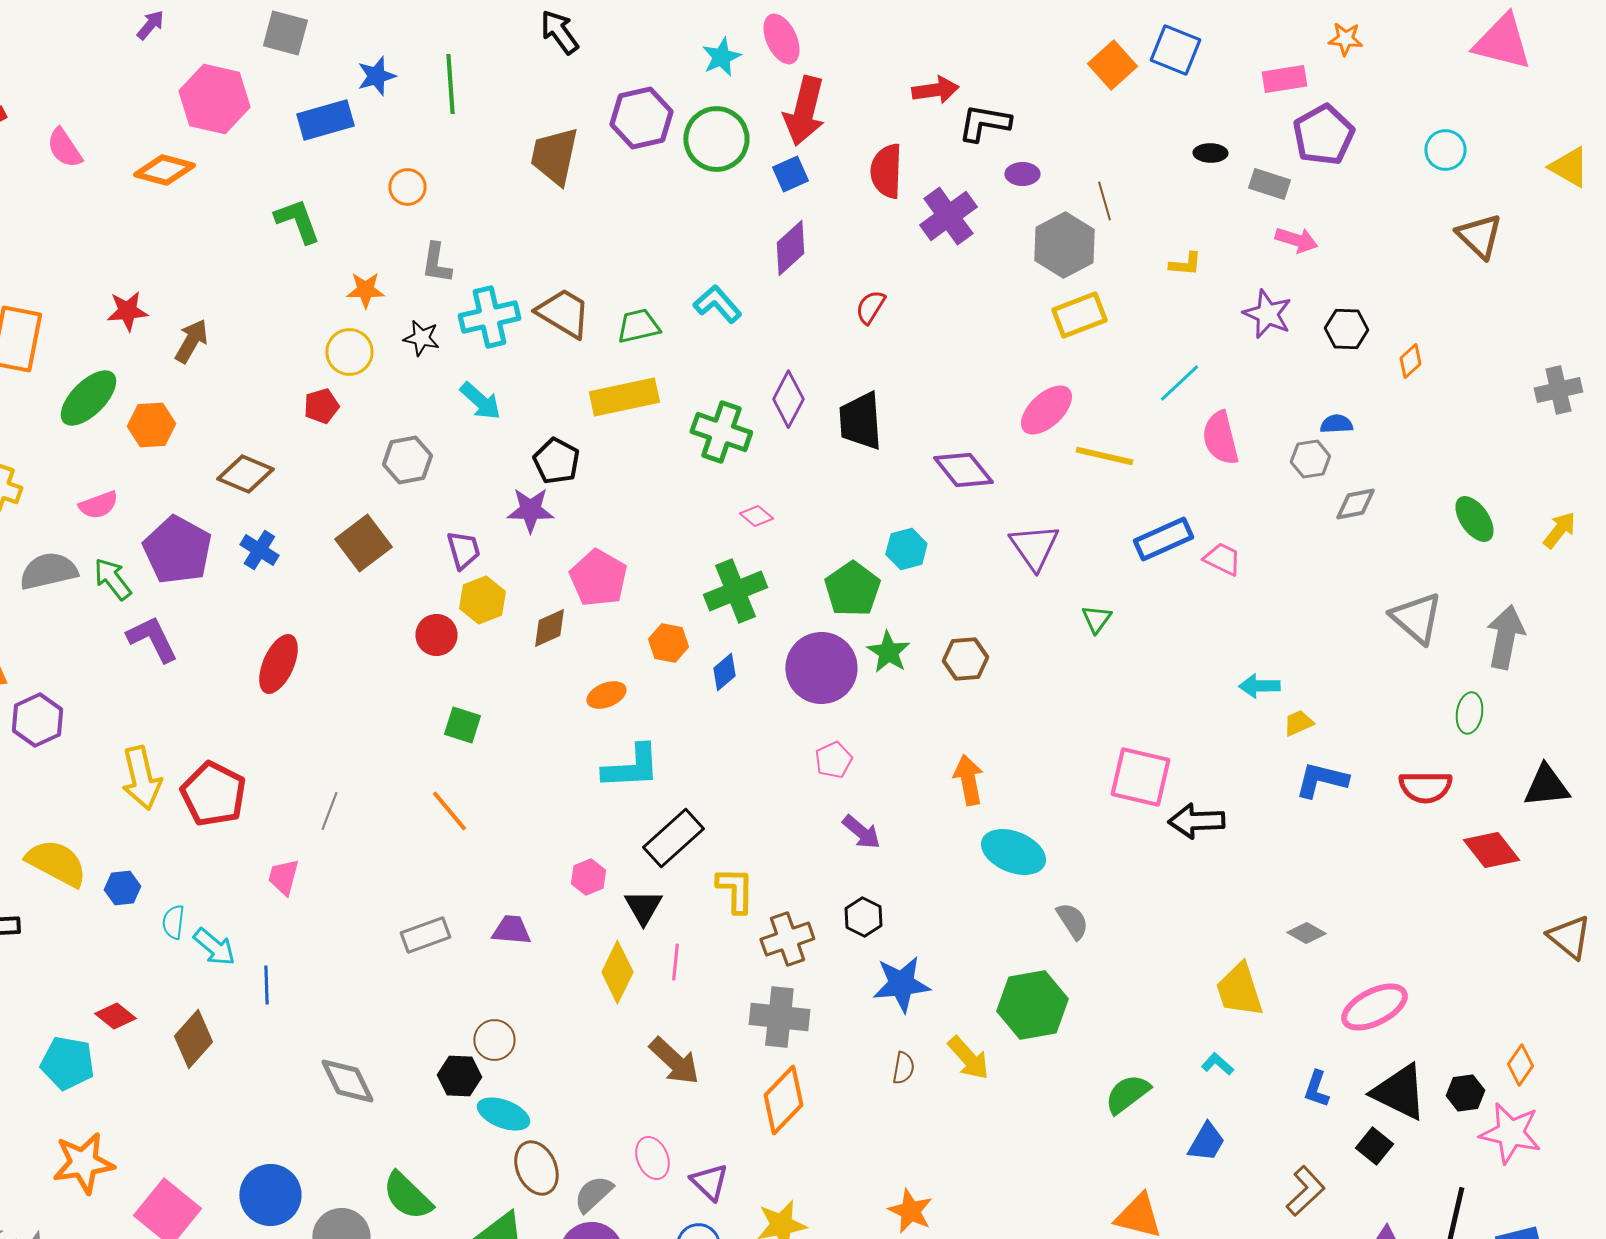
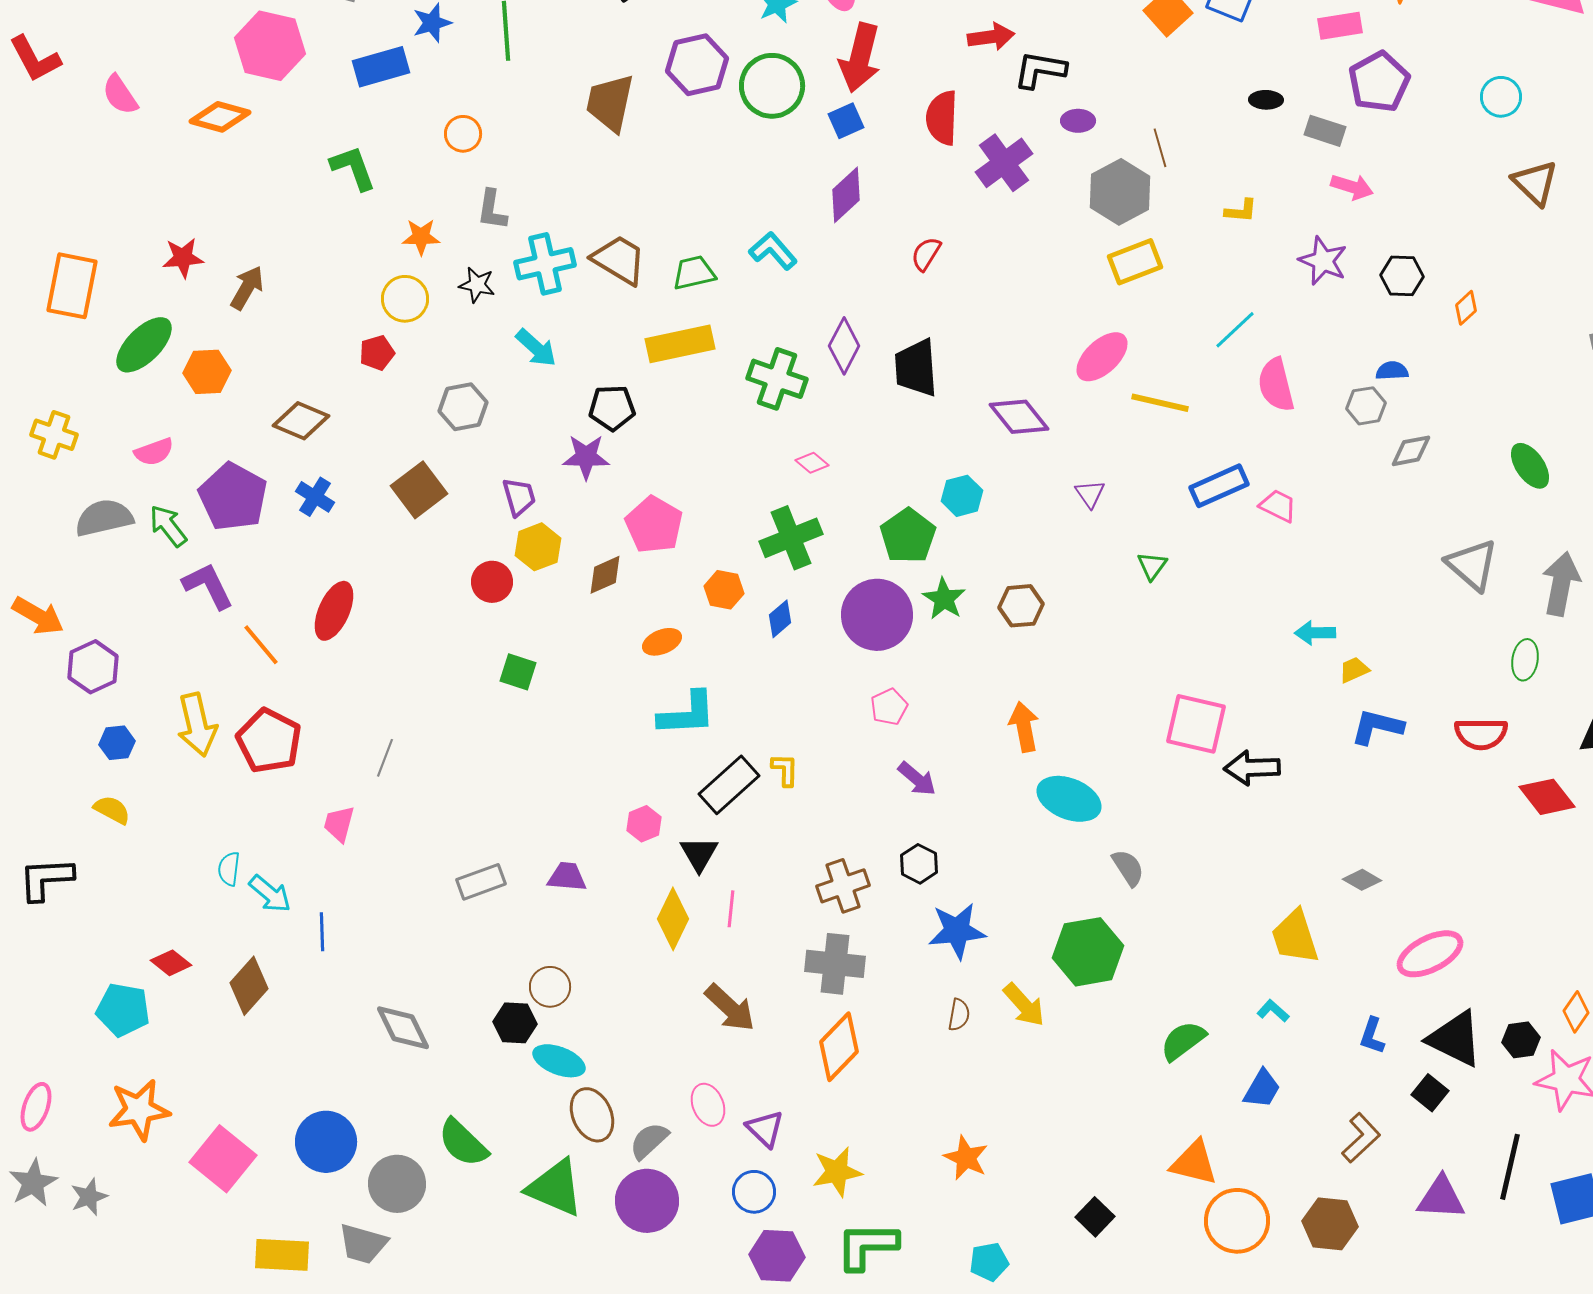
black pentagon: (556, 461) -> (612, 408), turned -30
purple triangle: (1034, 547) -> (1090, 494), size x0.6
orange line: (449, 811) -> (261, 645), moved
yellow semicircle: (56, 863) -> (112, 810), size x0.6
blue hexagon: (122, 888) -> (117, 743), moved
yellow L-shape: (735, 890) -> (785, 770), moved, size x0.7

